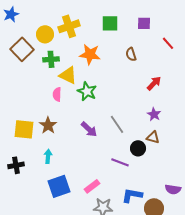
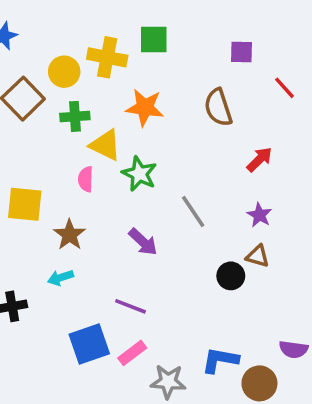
green square: (110, 23) -> (154, 39), moved
yellow cross: (69, 26) -> (107, 57), turned 30
brown semicircle: (131, 54) -> (218, 107), size x1.5
gray line: (117, 124) -> (193, 211), moved
yellow square: (24, 129) -> (25, 204), moved
cyan arrow: (48, 156) -> (61, 278), moved, turned -112
purple line: (120, 162) -> (130, 306), moved
pink rectangle: (92, 186) -> (132, 353), moved

